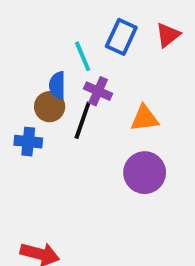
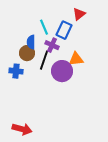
red triangle: (168, 35) -> (79, 14), moved
blue rectangle: (121, 37) -> (64, 30), moved
purple circle: (145, 173) -> (62, 71), moved

